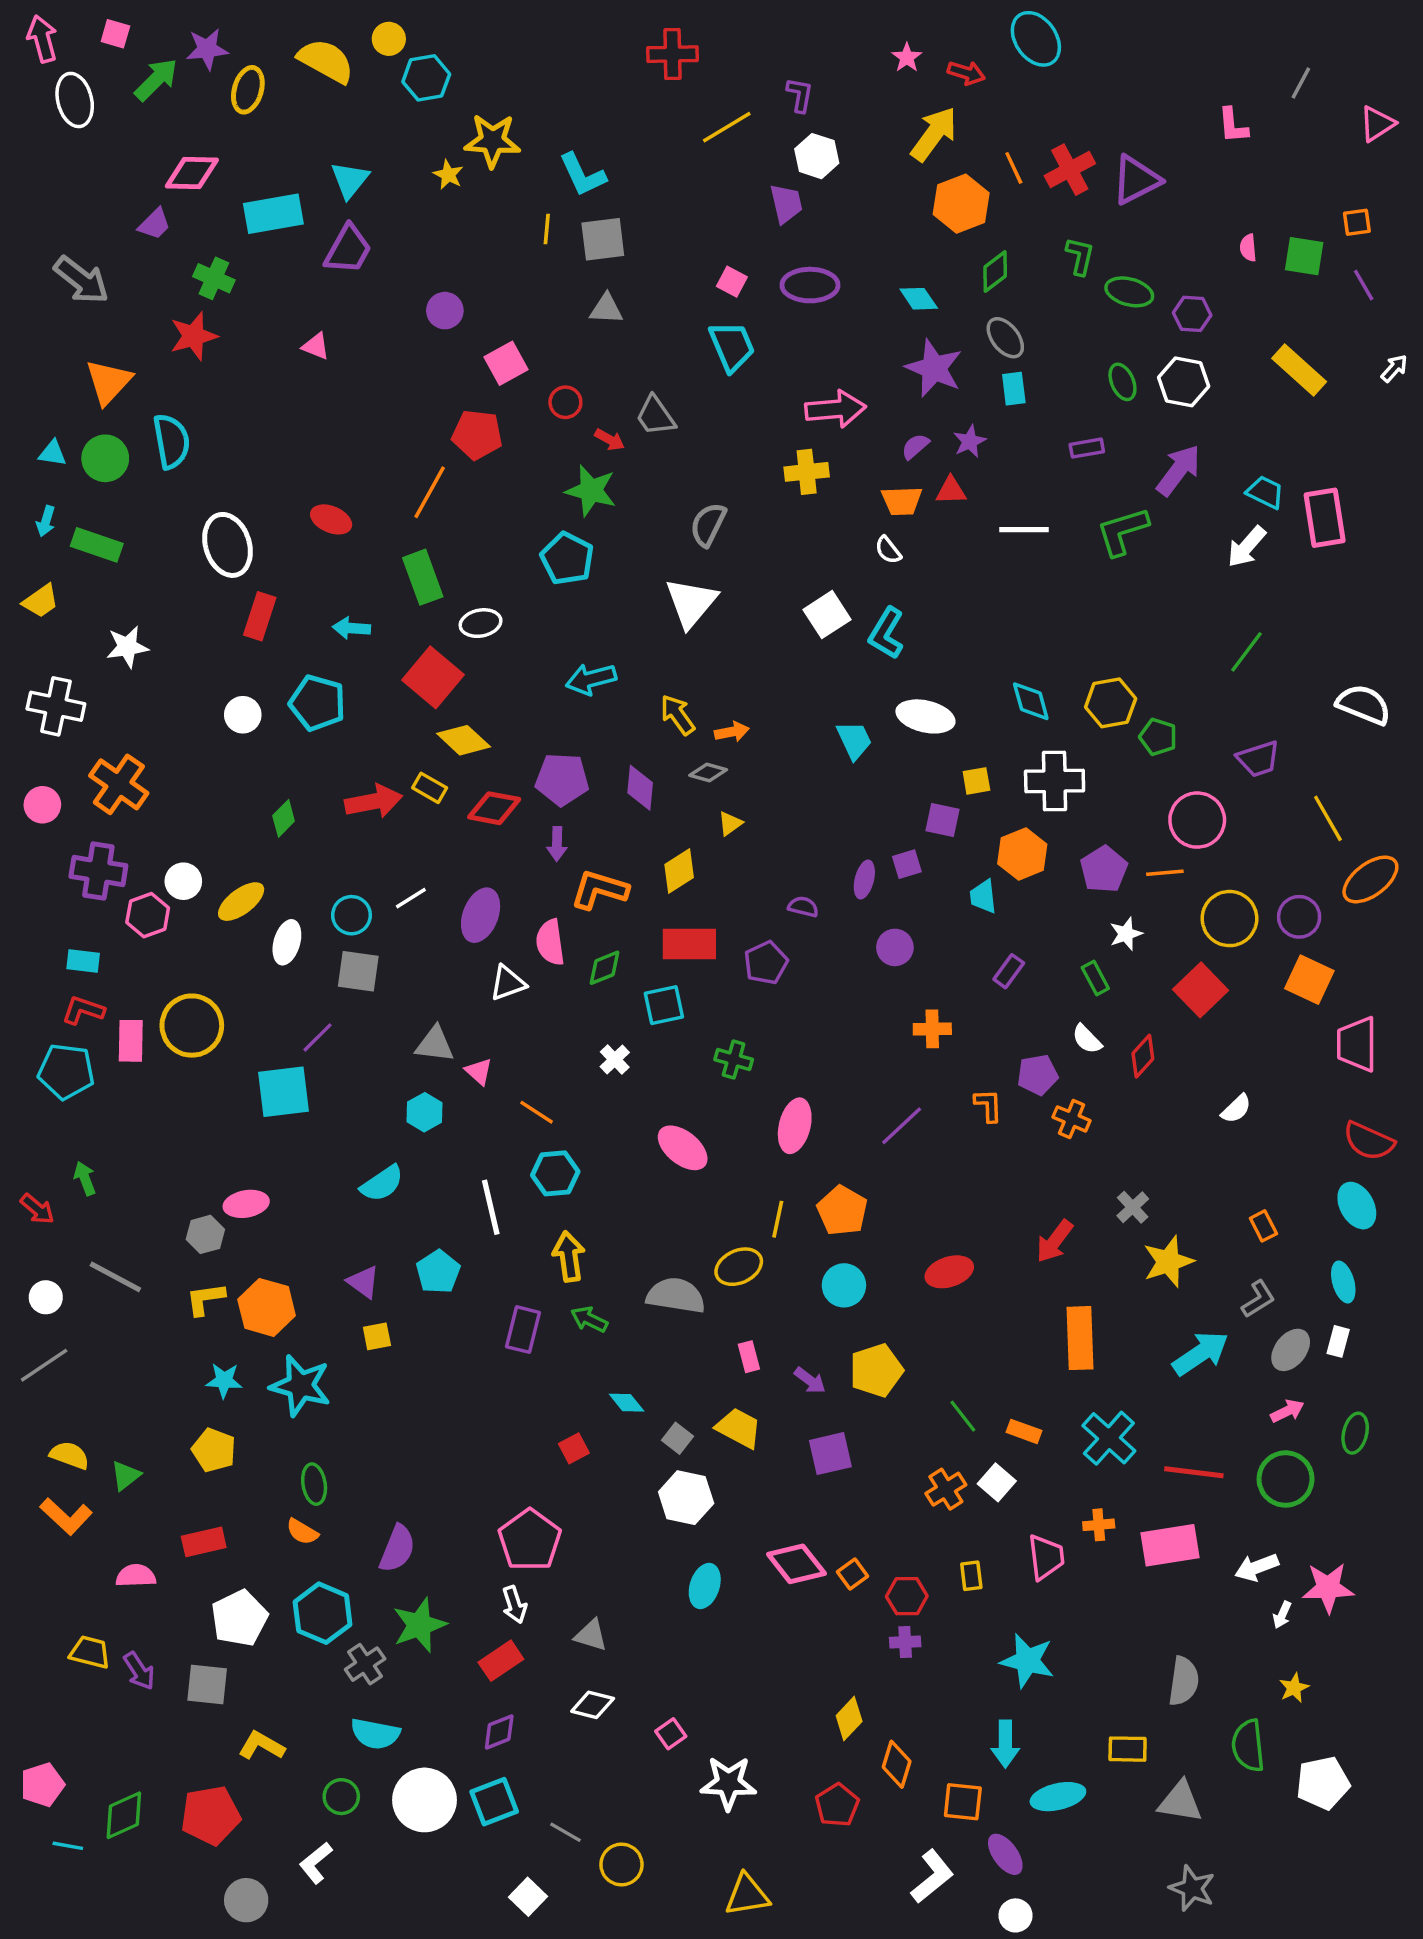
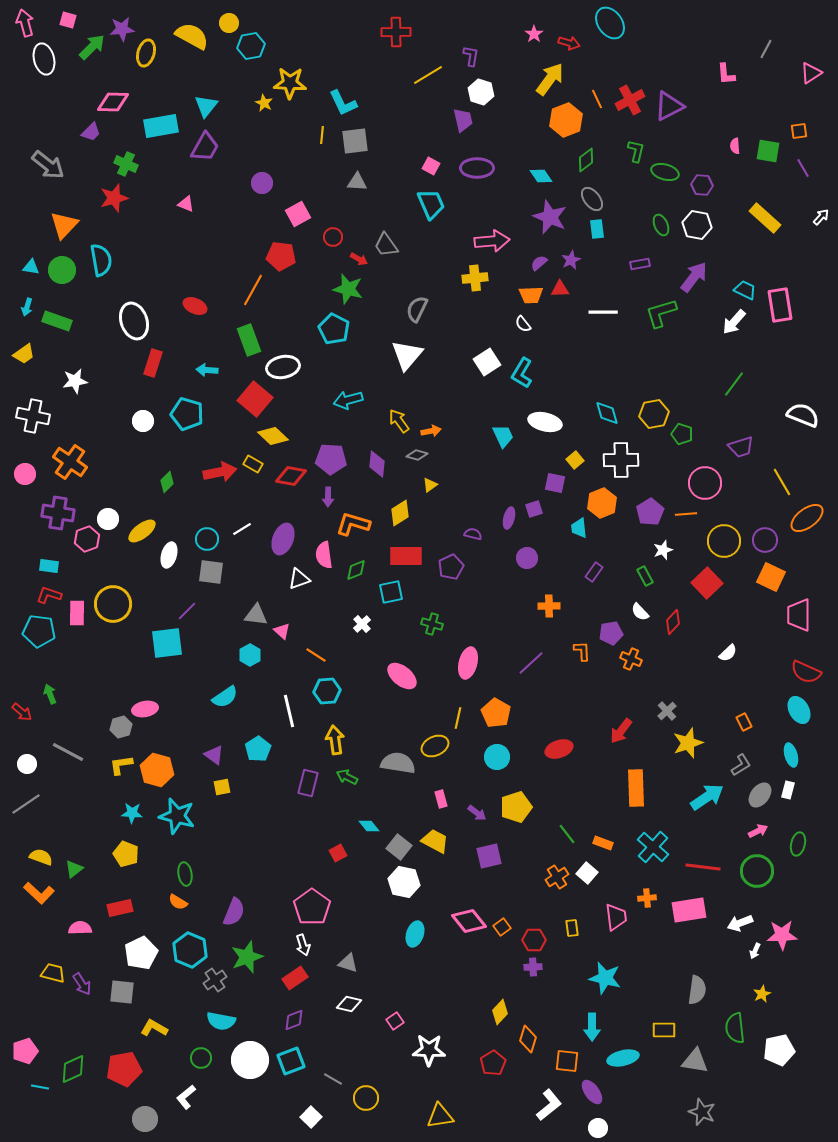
white ellipse: (481, 623) -> (283, 367), size x1.4
yellow square: (976, 781) -> (575, 460), turned -30
gray square: (678, 1438) -> (399, 847), size x1.4

